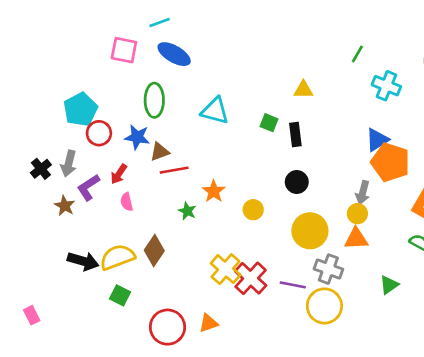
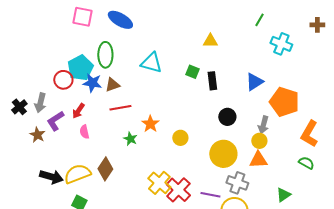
yellow triangle: (303, 90) -> (210, 41), moved
cyan pentagon: (80, 109) -> (80, 68), moved
blue triangle: (377, 140) -> (254, 82), moved
brown triangle: (160, 152) -> (112, 85), moved
black circle: (297, 182) -> (227, 117), moved

